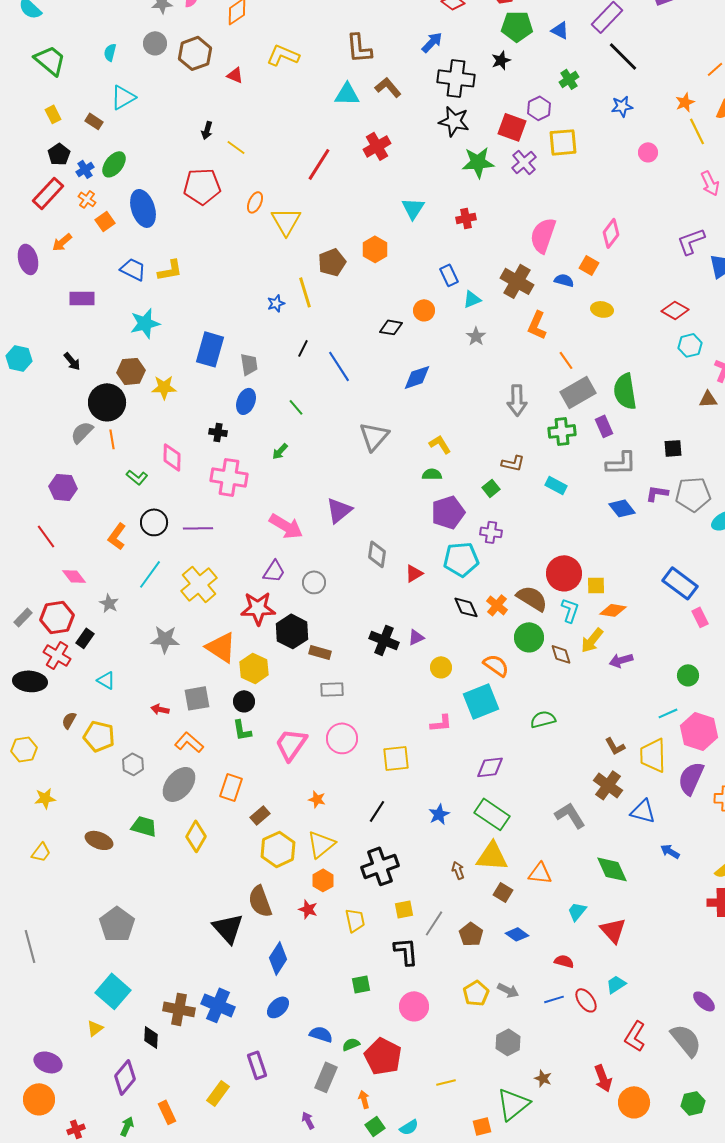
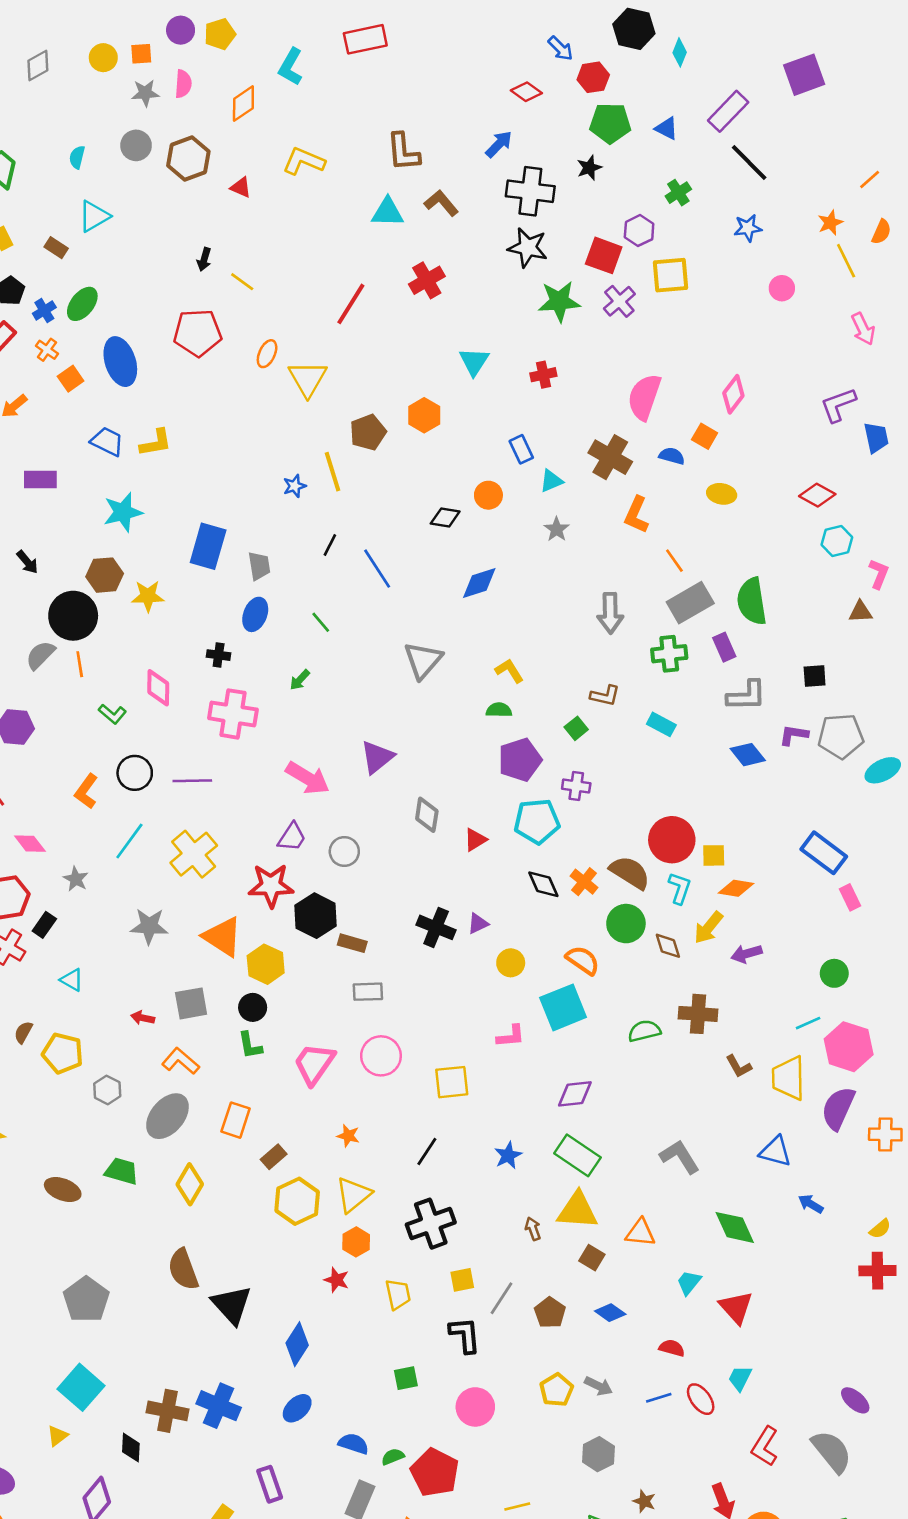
brown cross: (608, 785) -> (698, 1014), moved, turned -32
brown semicircle: (260, 901) -> (183, 1269), moved
cyan trapezoid: (616, 984) -> (740, 1378), turned -30

